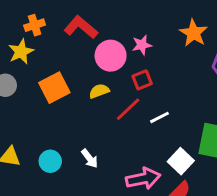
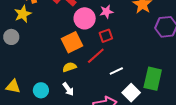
orange square: (54, 88) -> (72, 42), moved
yellow semicircle: (99, 91) -> (69, 67), moved
white line: (159, 117) -> (116, 71), moved

